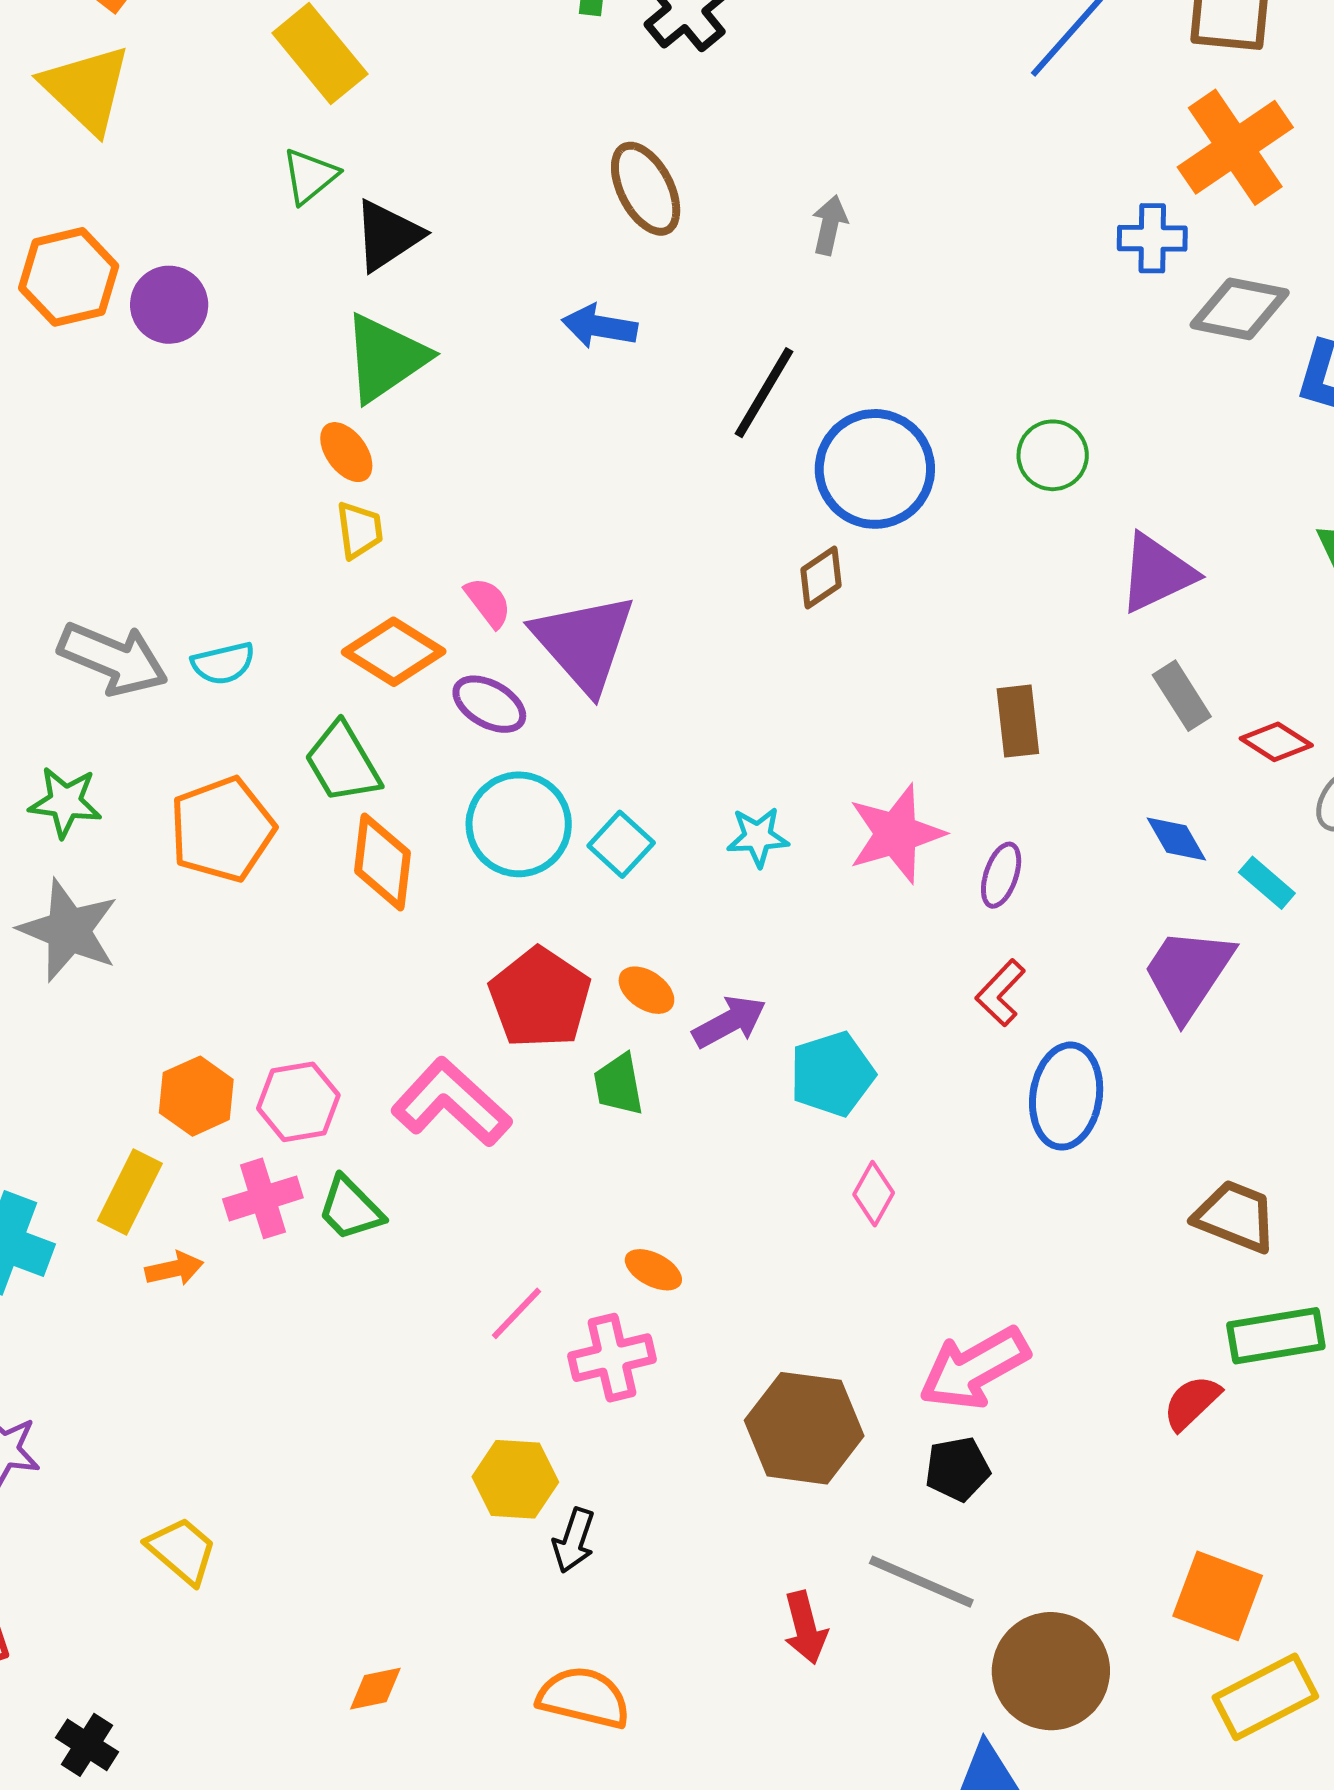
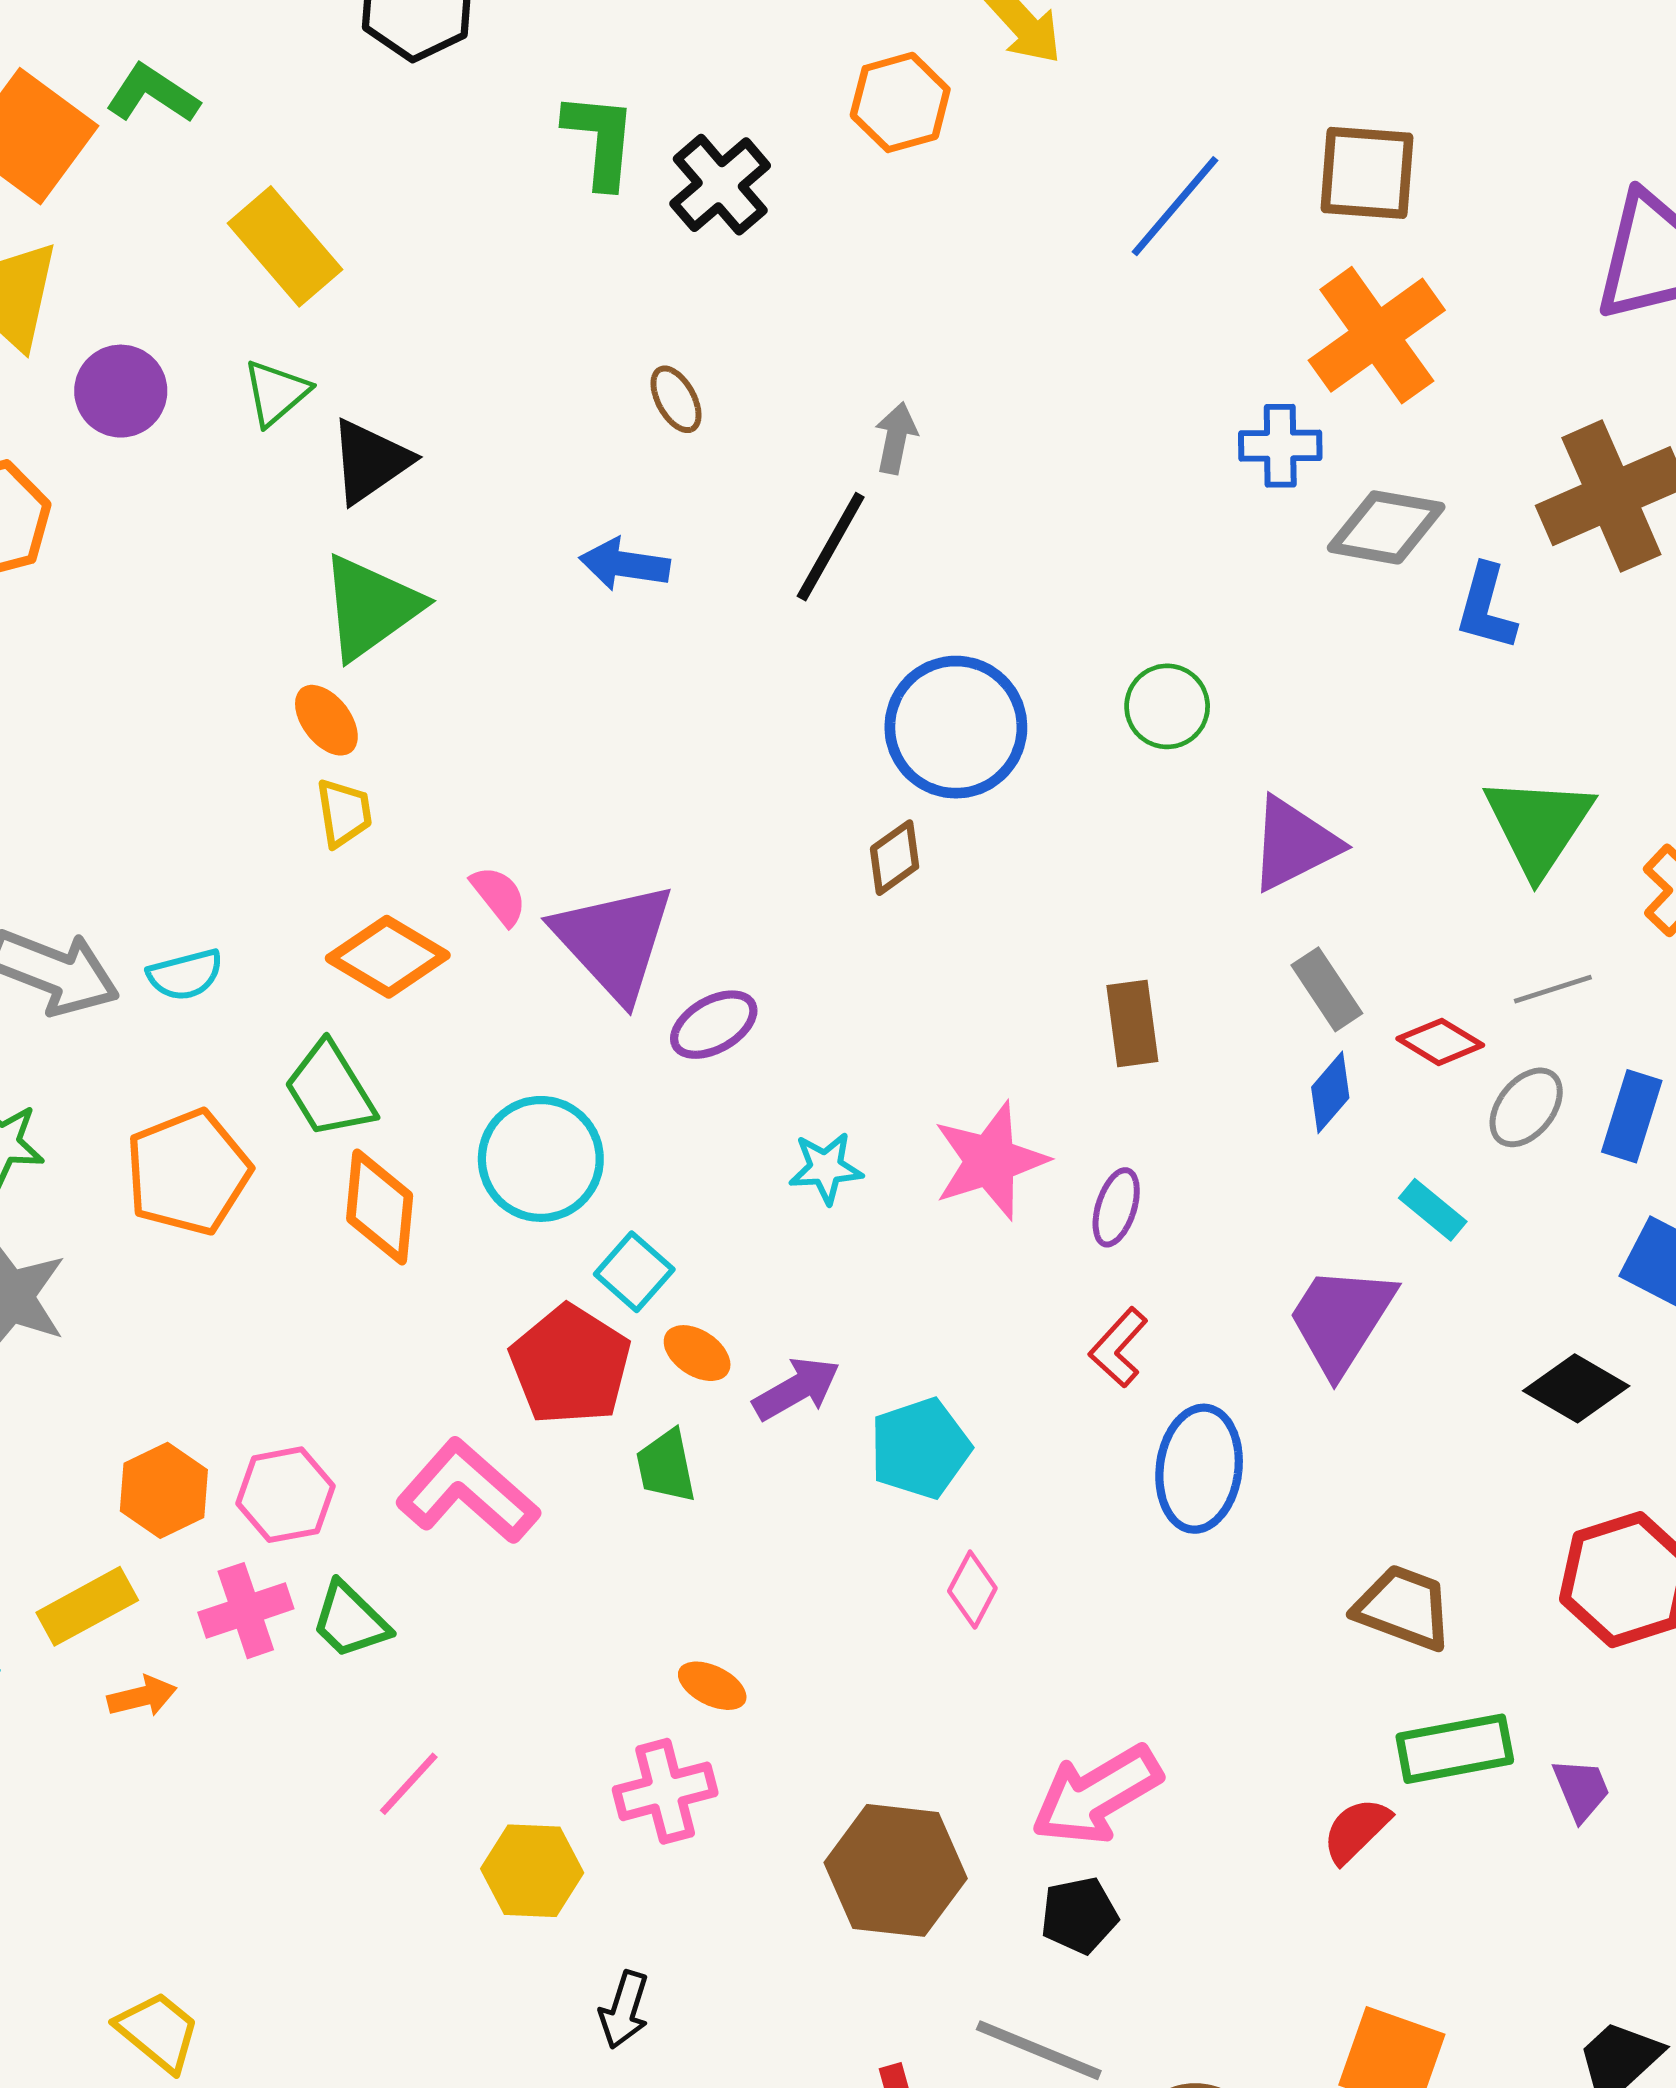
brown ellipse: (646, 189) -> (676, 399), size x0.6
purple circle: (169, 305) -> (121, 391), moved
black line: (764, 393) -> (831, 547), moved
purple ellipse: (489, 704) -> (714, 1025), moved, turned -58
blue diamond: (1176, 839) -> (1330, 1092), moved, turned 72
cyan square: (621, 844) -> (634, 1272), moved
yellow rectangle: (130, 1192) -> (87, 1606), turned 36
pink line: (516, 1313) -> (409, 1784), moved
yellow hexagon: (515, 1479) -> (532, 1871), moved

